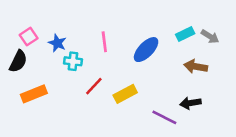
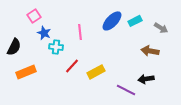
cyan rectangle: (185, 34) -> (135, 21), moved
pink square: (29, 37) -> (34, 16), moved
blue ellipse: (146, 50) -> (112, 21), moved

